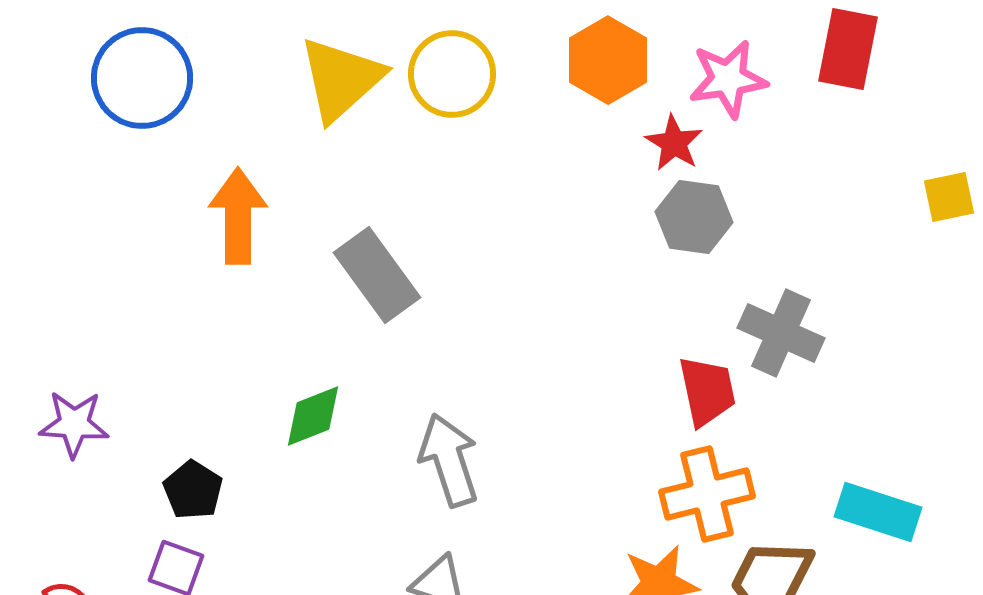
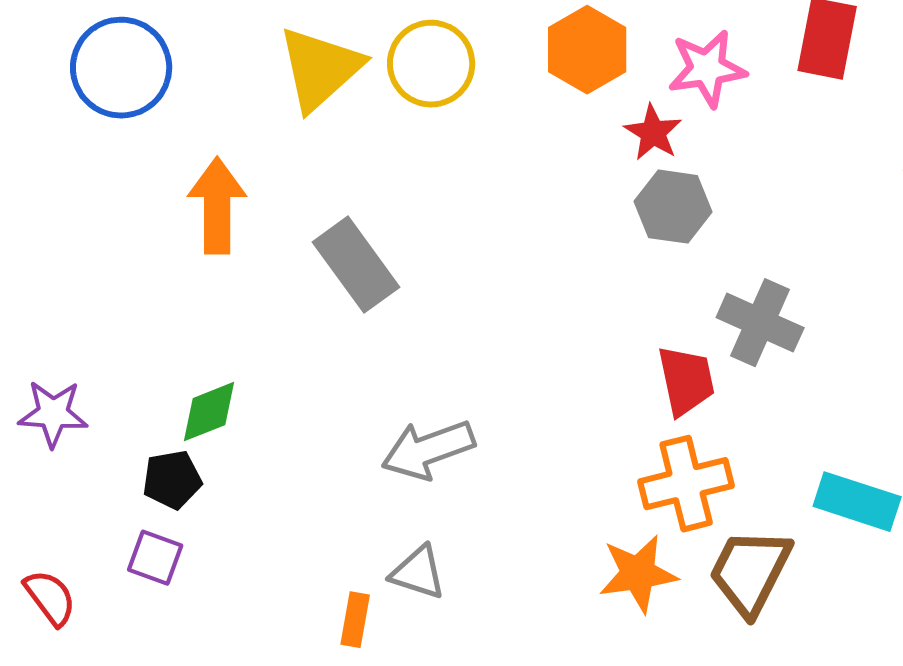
green diamond: (313, 416) -> (209, 412), moved
gray arrow: (449, 460) -> (428, 450), turned -92
black pentagon: (193, 490) -> (172, 480), turned 30

